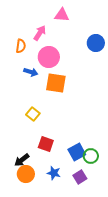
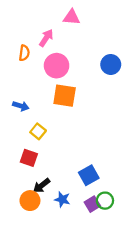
blue circle: (96, 43) -> (111, 64), moved
blue arrow: (31, 72) -> (21, 106), moved
red square: (46, 144) -> (29, 158), moved
green circle: (91, 156) -> (105, 201), moved
black arrow: (22, 160) -> (42, 186), moved

